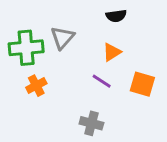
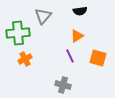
gray triangle: (62, 38) -> (43, 16), moved
purple line: (102, 81) -> (70, 56), turned 32

